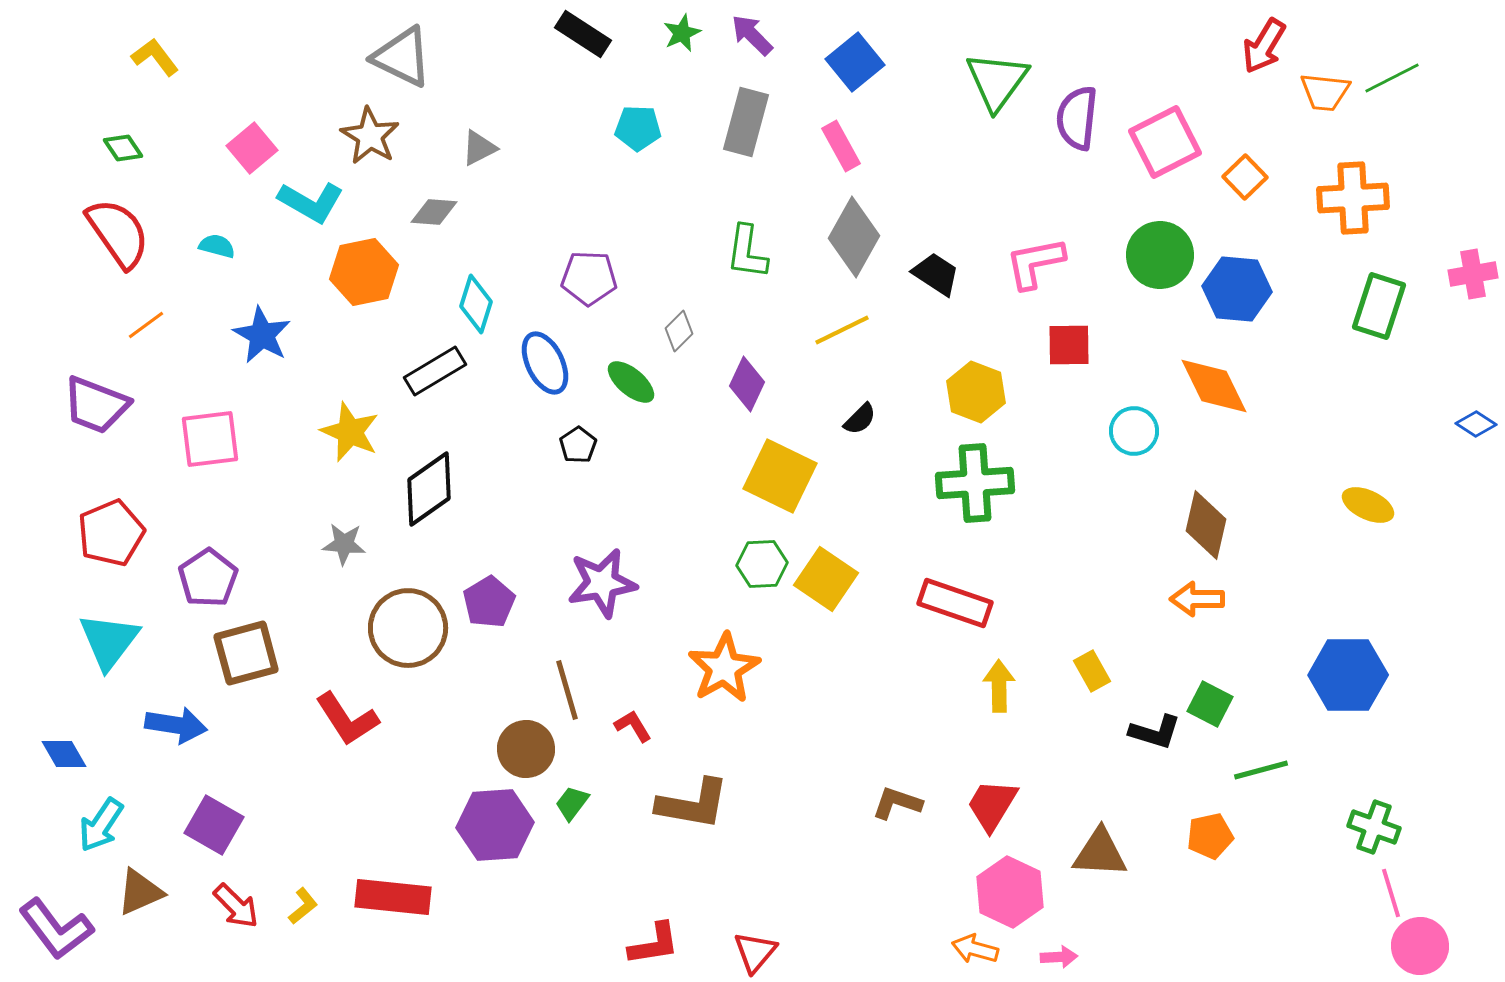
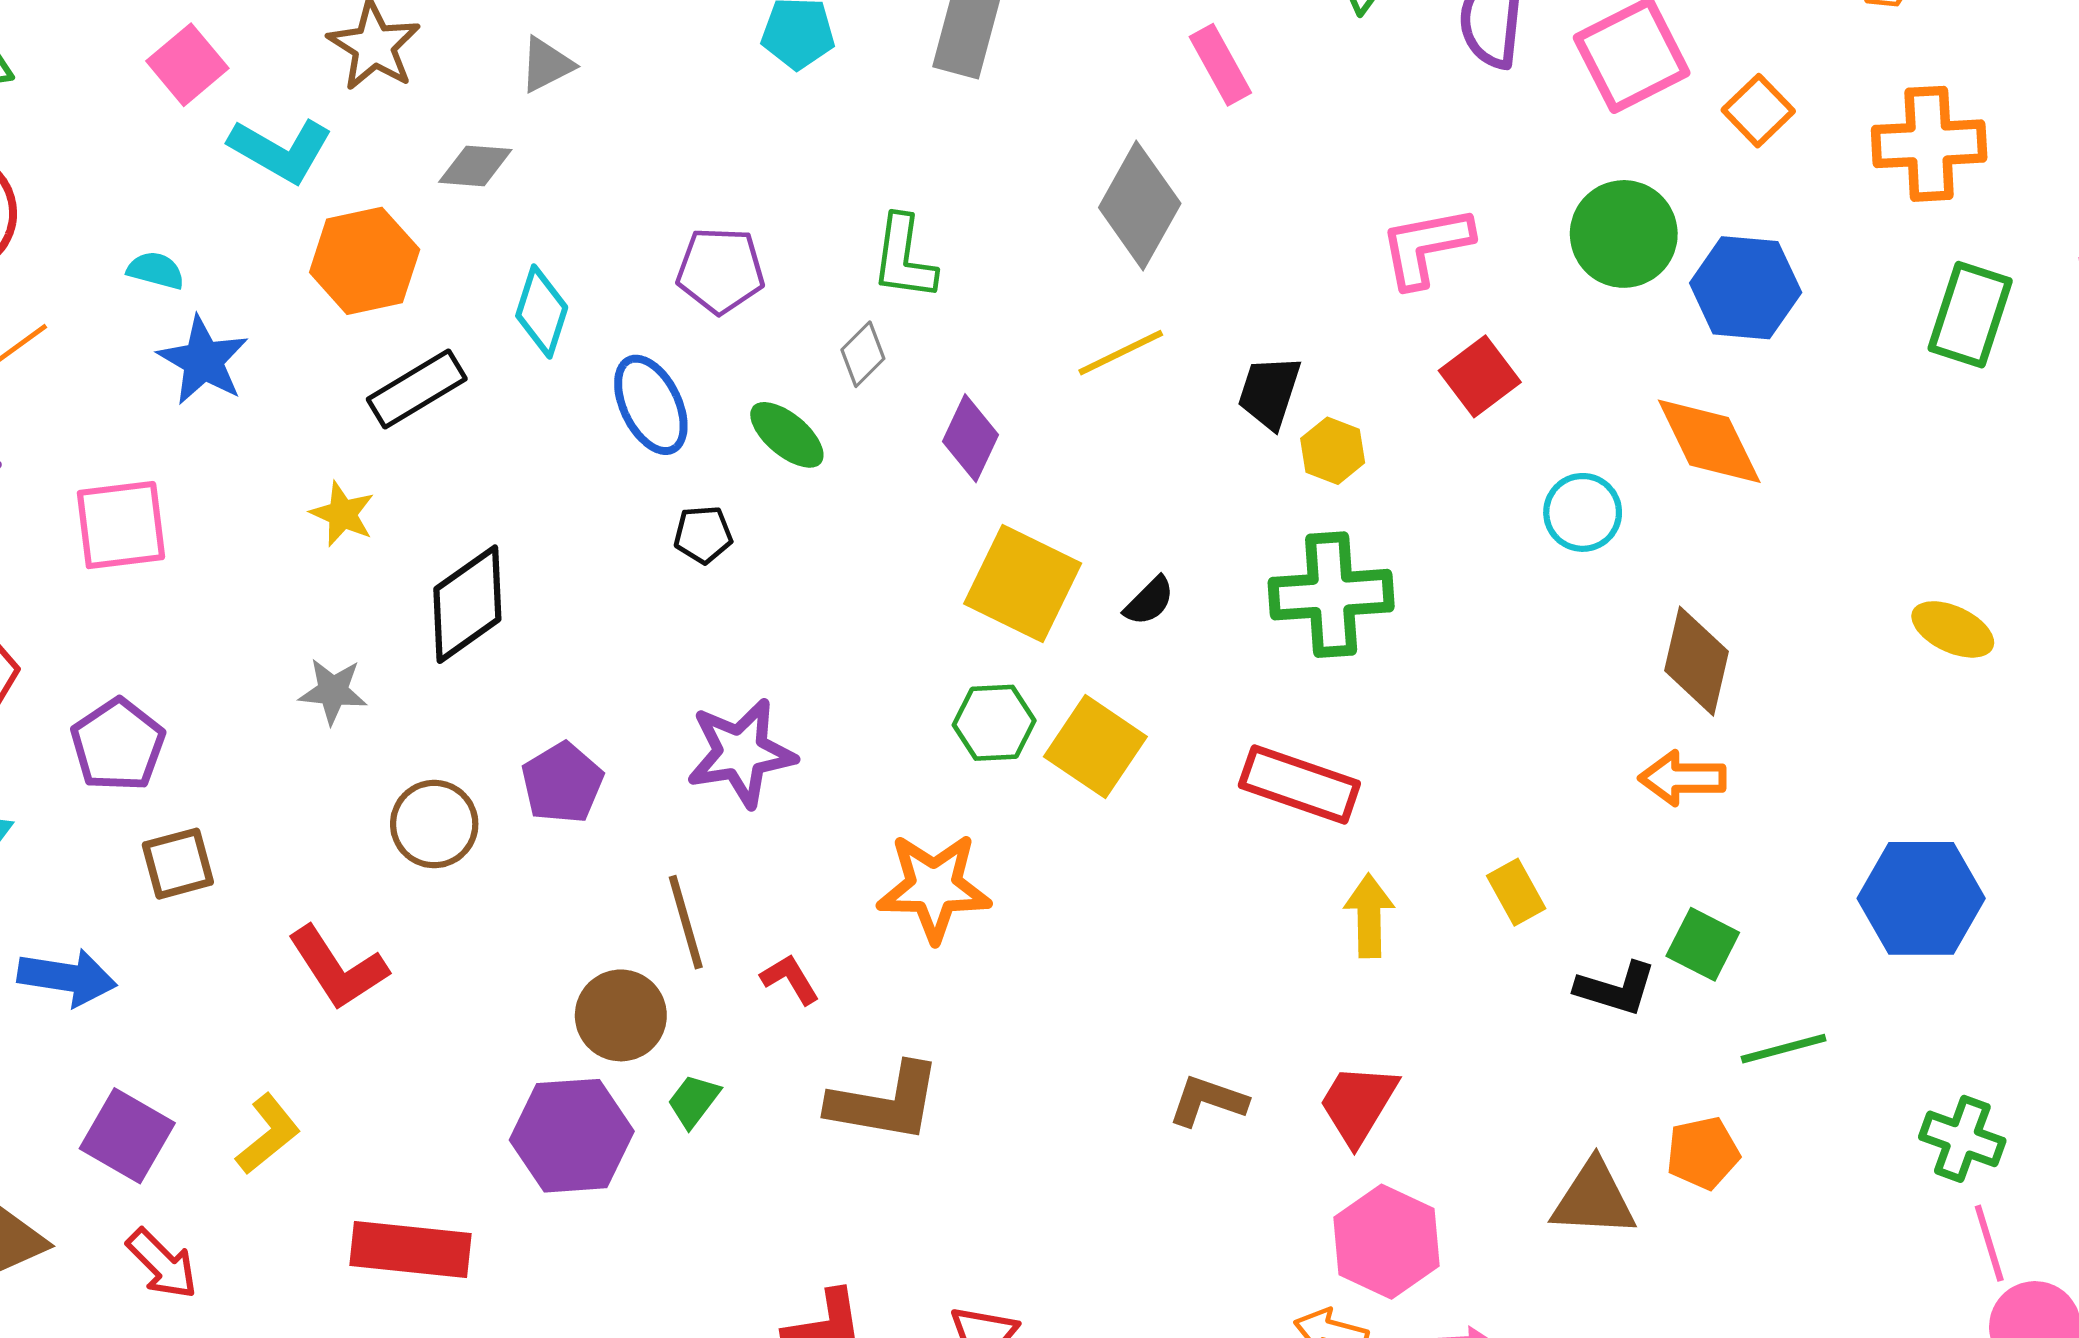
pink rectangle: (841, 146) -> (1220, 65), moved
cyan semicircle: (217, 246) -> (156, 270), moved
green L-shape: (747, 252) -> (904, 258), moved
black trapezoid: (936, 274) -> (1269, 392), moved, turned -105
red square: (1069, 345) -> (1480, 376), turned -36
black rectangle: (435, 371) -> (417, 389), moved
yellow hexagon: (976, 392) -> (1333, 451), size x0.7
black semicircle: (860, 419) -> (1149, 601), moved
yellow star: (350, 432) -> (342, 514), size x0.7
black pentagon: (578, 445) -> (703, 535), turned 30
brown circle: (408, 628) -> (434, 824), size x0.7
brown square: (246, 653) -> (178, 864), size x0.7
orange star: (724, 668) -> (934, 887), turned 30
brown triangle: (1100, 853) -> (1594, 1199), moved
yellow L-shape: (303, 906) -> (268, 1134), moved, size x1.4

